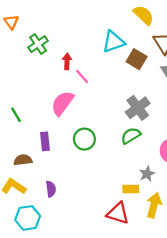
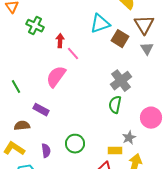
green cross: (38, 44) -> (35, 26), turned -30
green semicircle: (131, 136) -> (115, 105), turned -48
green circle: (84, 139) -> (75, 144), moved
purple rectangle: (45, 141) -> (41, 110), turned -56

